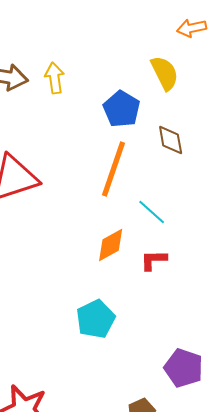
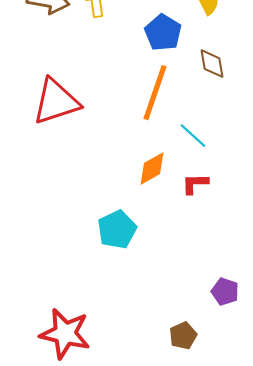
cyan pentagon: (96, 319) -> (117, 230), moved
purple pentagon: (184, 368) -> (225, 292), size x0.7

